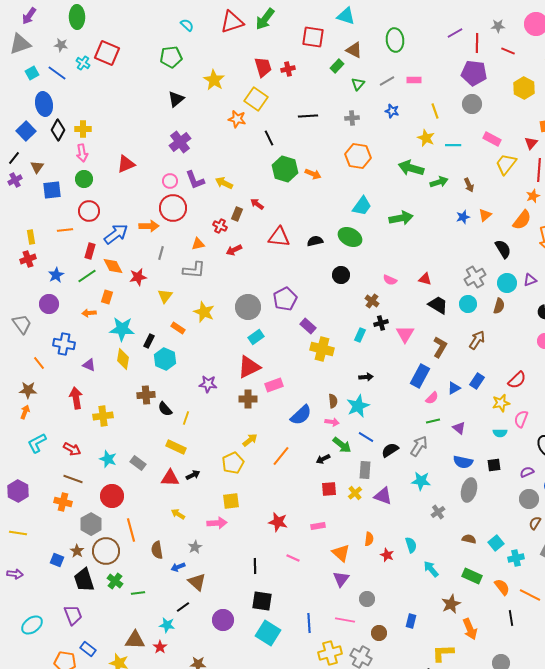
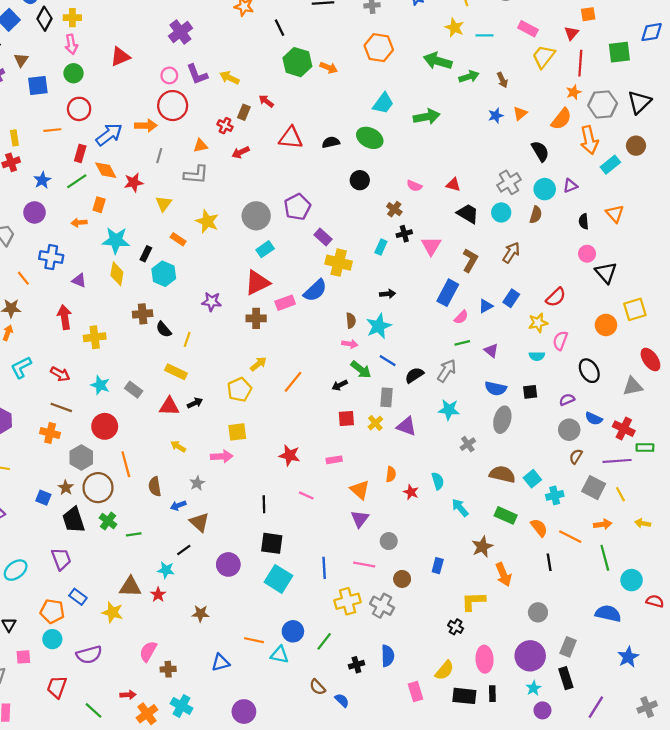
blue semicircle: (301, 415) -> (315, 290), moved
brown semicircle: (469, 539) -> (502, 474), size x1.6

